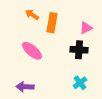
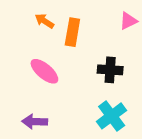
pink triangle: (86, 28) -> (128, 21), moved
cyan cross: (80, 83) -> (112, 116), size x1.5

